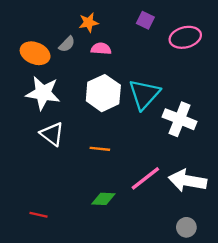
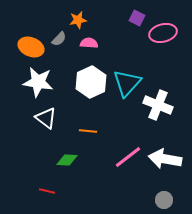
purple square: (145, 20) -> (137, 18), moved
green diamond: (103, 199) -> (67, 160), moved
red line: (38, 215) -> (47, 191), moved

